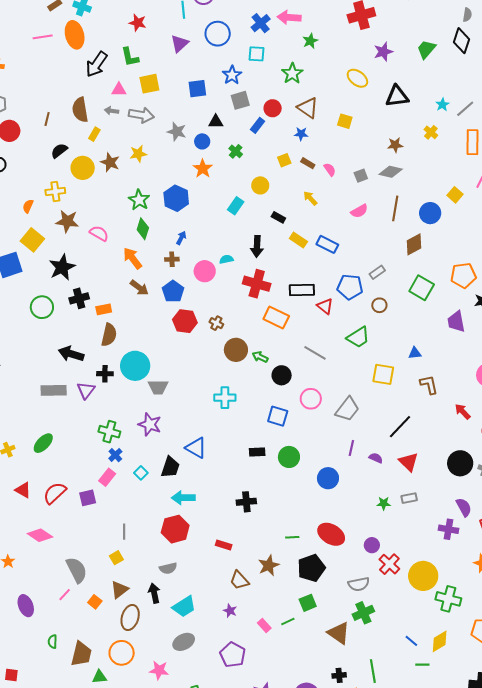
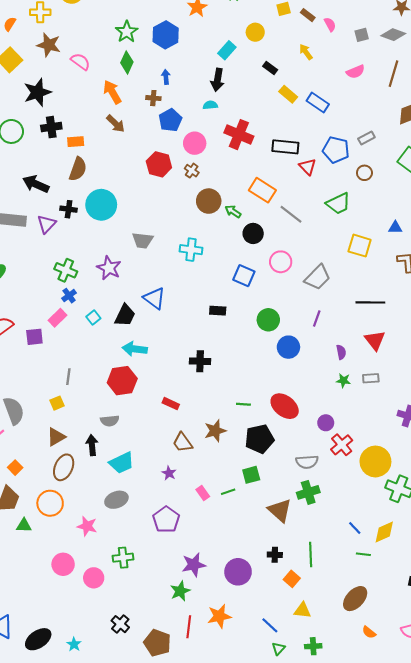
blue arrow: (181, 238) -> (166, 77), turned -40
black arrow: (257, 246) -> (218, 80), moved
pink circle: (205, 271) -> (195, 143), moved
blue pentagon: (173, 291) -> (170, 120), moved
orange rectangle: (276, 317) -> (262, 190), moved
gray trapezoid: (158, 387) -> (142, 240), moved
black line: (400, 427) -> (370, 302), turned 40
green circle: (289, 457) -> (268, 320), moved
purple semicircle: (376, 458) -> (341, 352), moved, turned 48
orange square: (95, 602) -> (15, 468), moved

